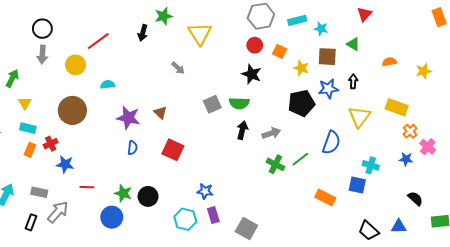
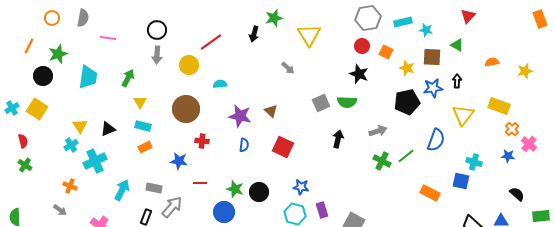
black arrow: (242, 130) -> (338, 139), moved
red cross: (51, 144) -> (202, 141), moved, turned 32
orange rectangle: (30, 150) -> (145, 147), turned 40
blue star: (205, 191) -> (301, 187), moved

